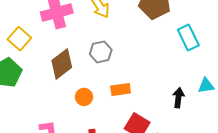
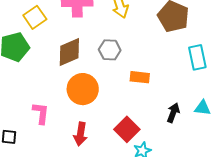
orange rectangle: (121, 89) -> (140, 77), moved
orange circle: (84, 97) -> (83, 89), size x1.8

